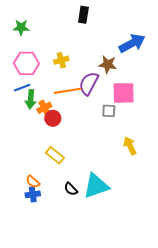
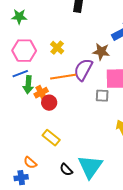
yellow cross: (61, 60) -> (57, 48), turned -32
cyan triangle: (96, 186) -> (90, 167), turned -36
blue cross: (33, 194) -> (21, 178), moved

